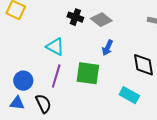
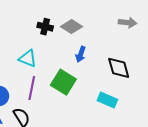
green square: (88, 73) -> (63, 82), turned 30

